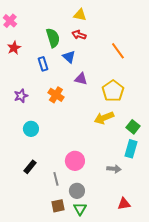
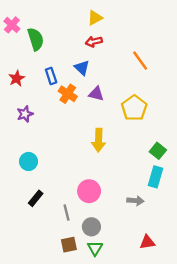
yellow triangle: (80, 15) -> (95, 18), turned -40
red arrow: (79, 35) -> (94, 42), turned -32
green semicircle: (53, 38) -> (36, 39), moved
red star: (14, 48) -> (17, 78), moved
orange cross: (56, 95) -> (68, 94), moved
yellow arrow: (104, 118) -> (99, 140), moved, turned -66
cyan circle: (31, 129) -> (29, 161), moved

